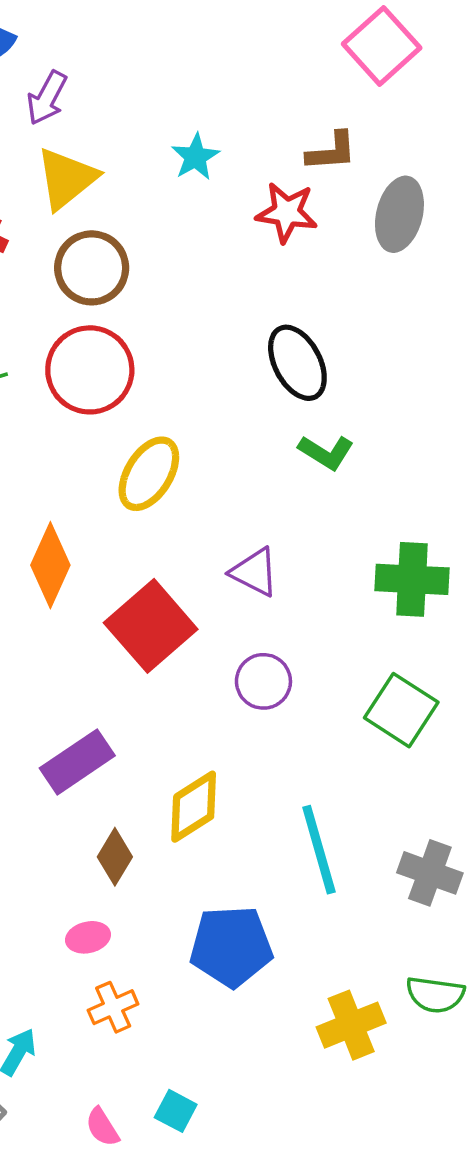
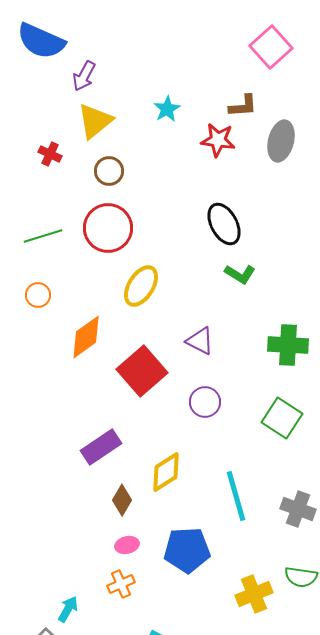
brown circle: (92, 268) -> (109, 171), size x0.7
orange diamond: (50, 565) -> (86, 337), turned 30
pink ellipse: (88, 937) -> (127, 545), moved

